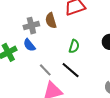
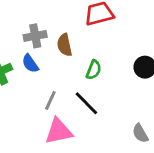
brown semicircle: (51, 21) -> (65, 45), moved
gray line: (45, 70) -> (50, 100), turned 64

